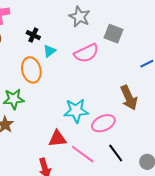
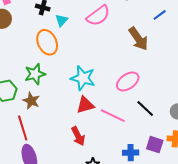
brown arrow: (129, 98) -> (138, 39), moved
cyan star: (76, 111) -> (83, 78), moved, turned 30

